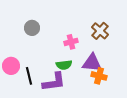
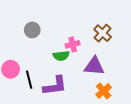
green semicircle: (64, 65) -> (61, 56), moved
orange cross: (99, 76) -> (104, 91), moved, turned 35

